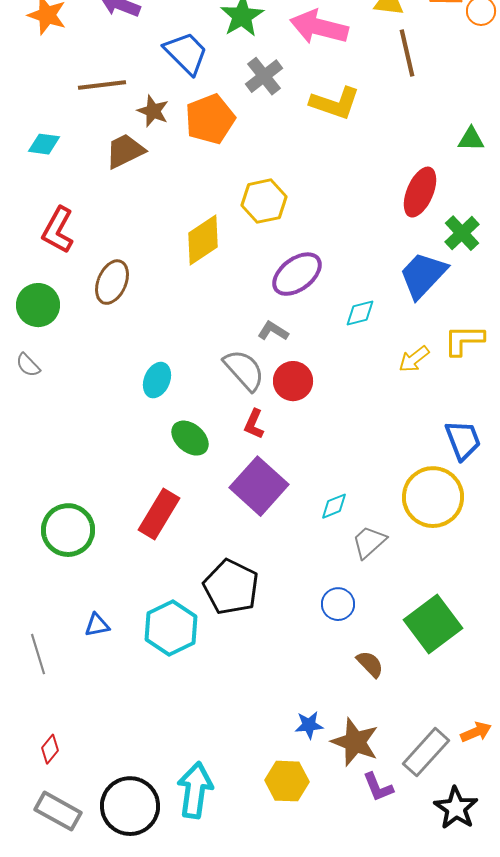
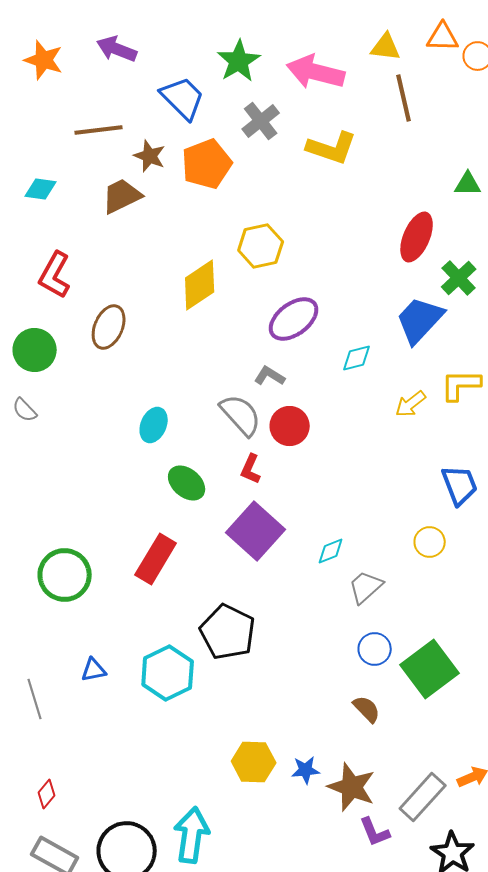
yellow circle: (433, 497) -> (430, 542), size x0.5
blue circle: (338, 604) -> (375, 649), moved
yellow hexagon: (287, 781) -> (254, 762), moved

